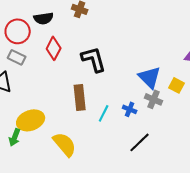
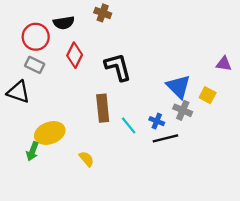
cyan line: (104, 113) -> (129, 125), turned -66
black line: (140, 142) -> (165, 138), moved, turned 30
yellow semicircle: (65, 144) -> (86, 159), size x0.6

